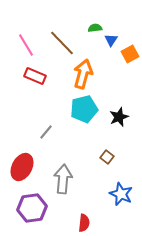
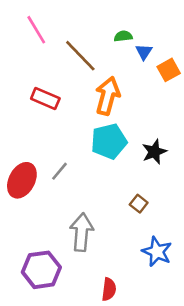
pink line: (26, 45) -> (36, 30), moved
red ellipse: (22, 167) -> (22, 180), moved

